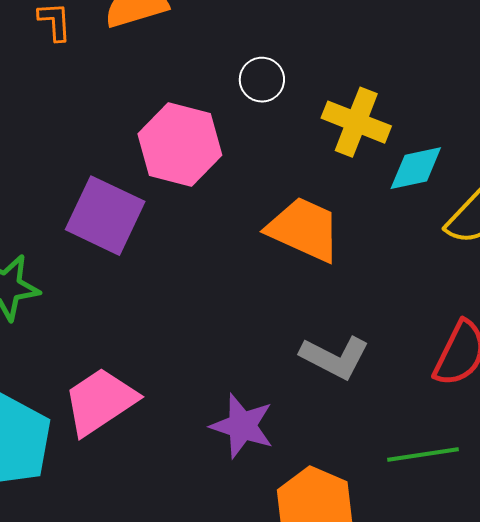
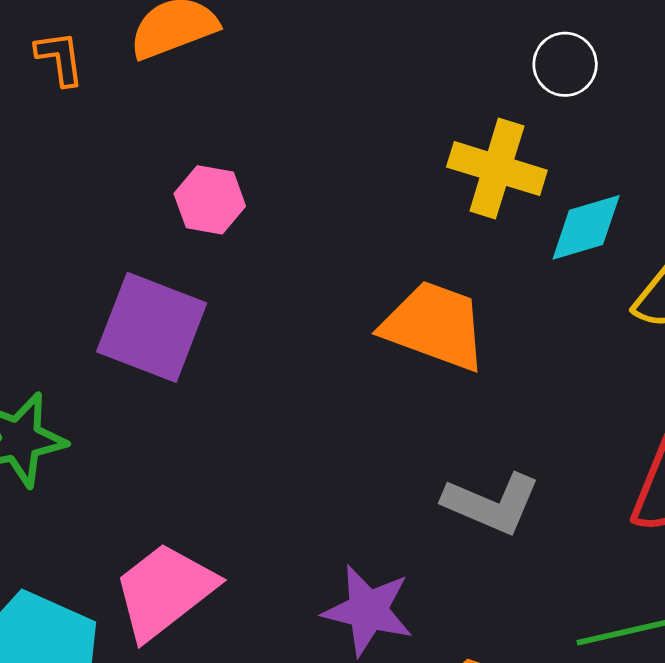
white circle: (262, 80) -> (565, 64), moved
pink hexagon: (180, 145) -> (210, 200), moved, size x0.6

